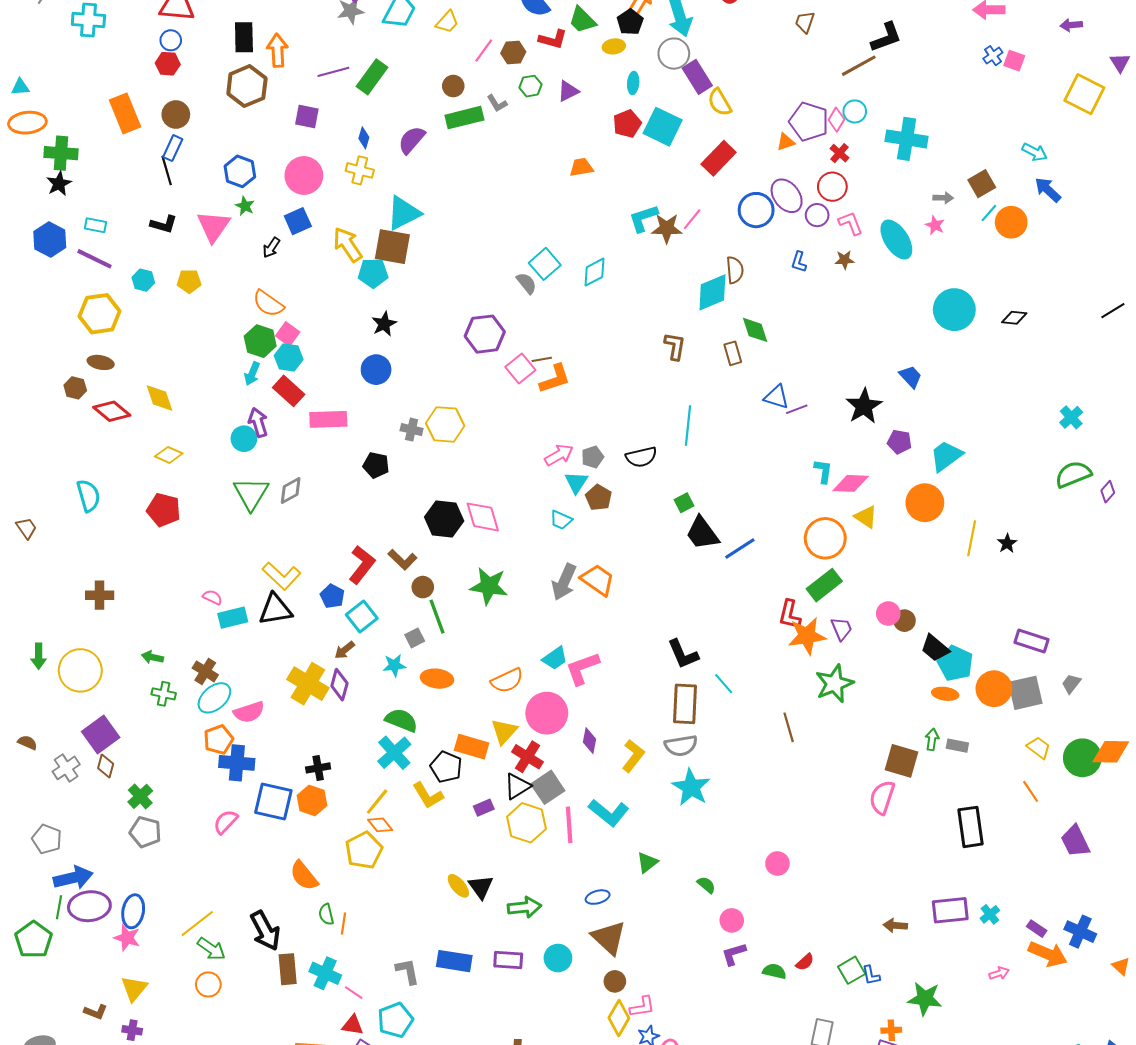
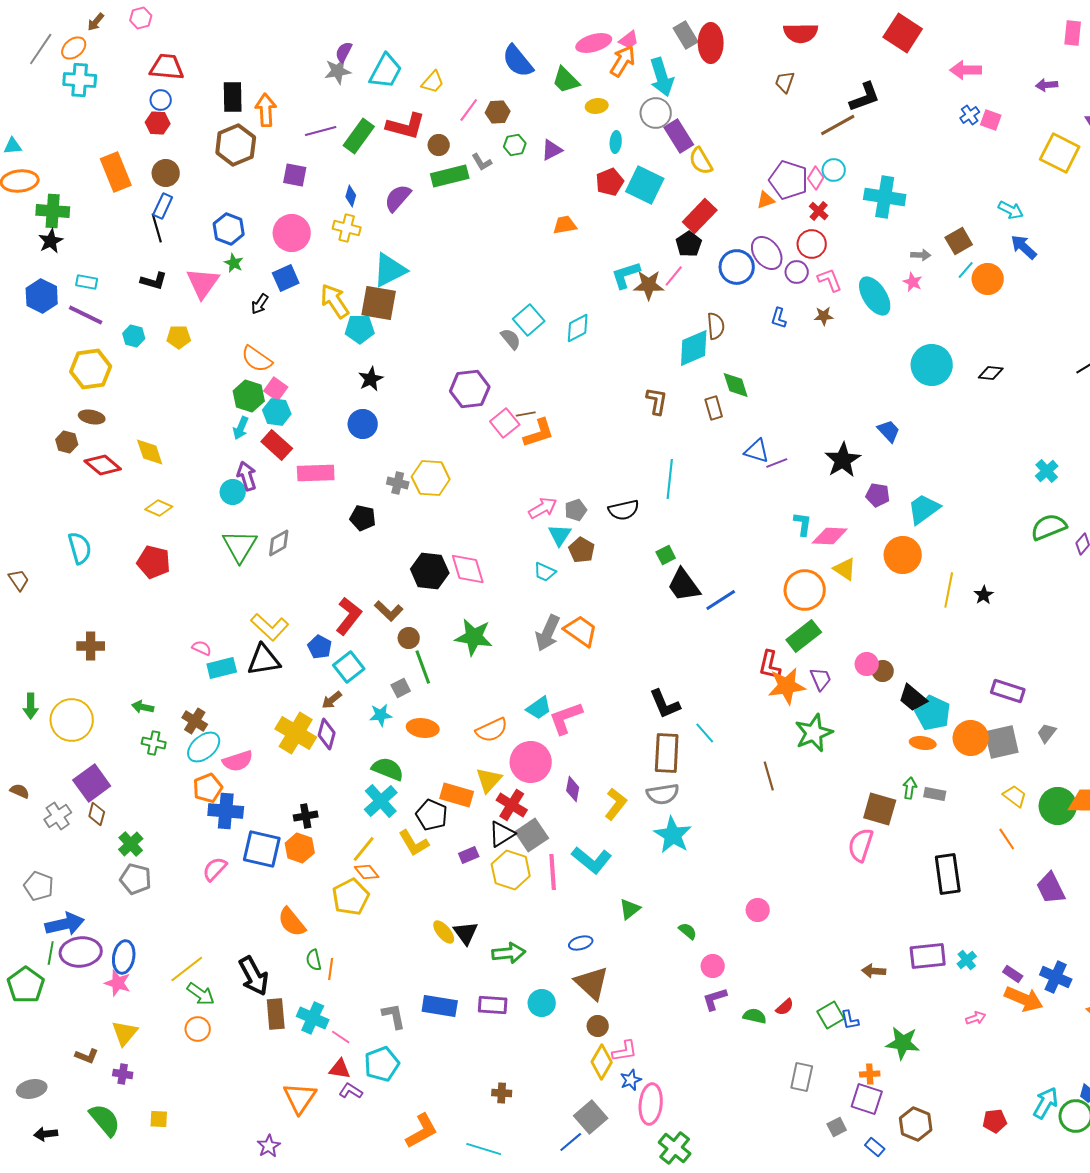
black pentagon: (630, 22) -> (689, 244), moved
red L-shape: (553, 39) -> (406, 126), moved, size x1.4

